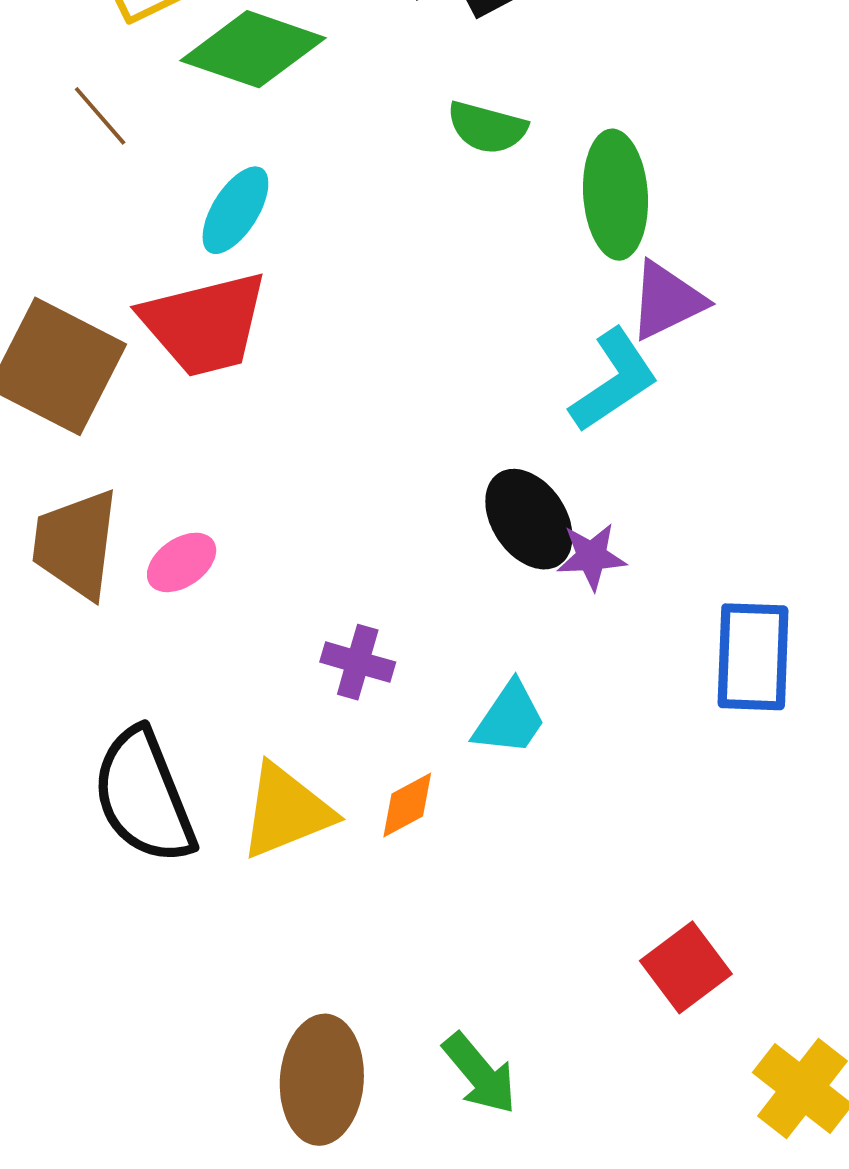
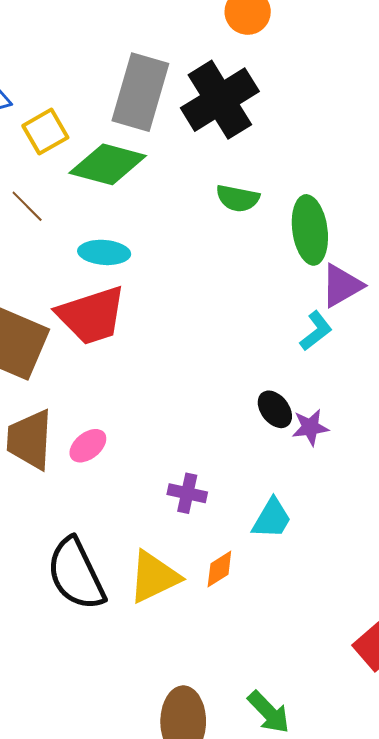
cyan ellipse: (235, 210) -> (104, 252), turned 66
cyan L-shape: (614, 381) -> (316, 331), size x0.7
black ellipse: (529, 519) -> (275, 409), size x0.7

